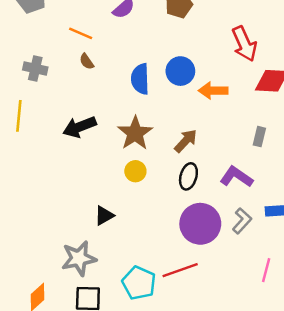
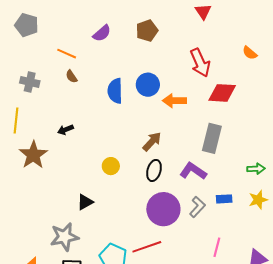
black arrow: (80, 127) -> (65, 130), size x0.6
brown star: (135, 133) -> (33, 155), moved
gray rectangle: (259, 137) -> (212, 138), size x1.8

